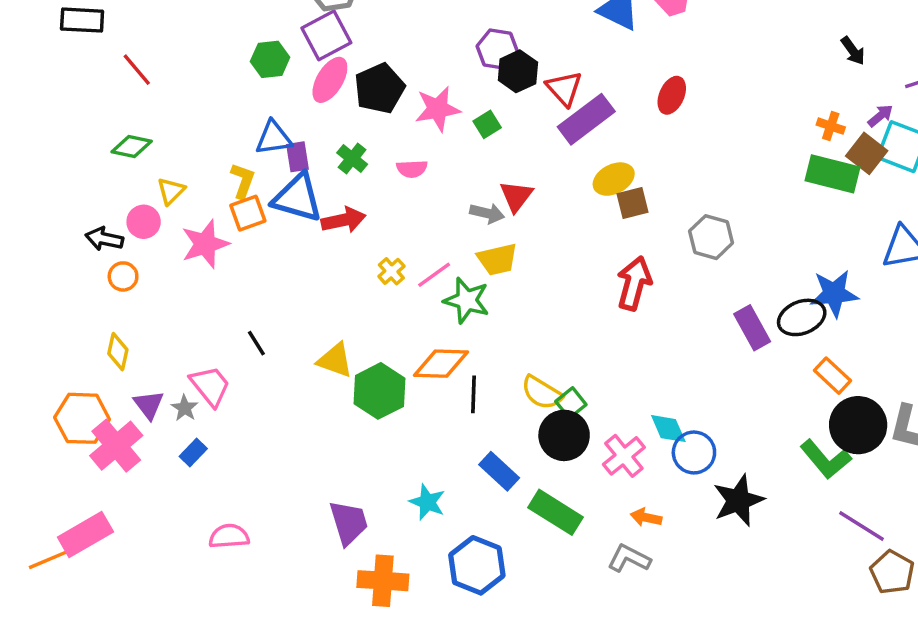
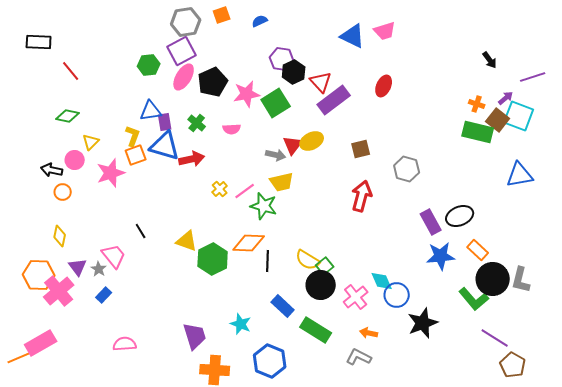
green square: (487, 124) -> (276, 103), size x1.8
yellow ellipse: (614, 179) -> (312, 141), moved
blue star: (834, 294) -> (441, 256), moved

